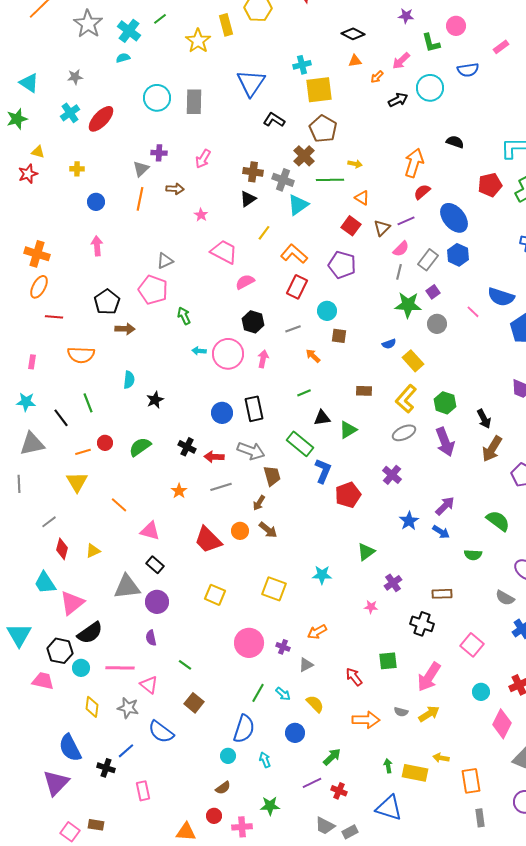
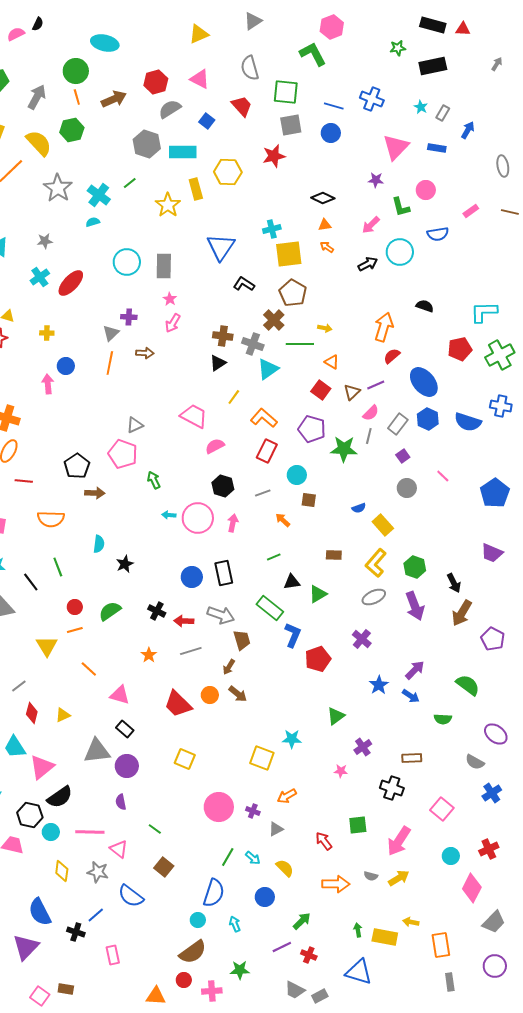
orange arrow: (377, 77) -> (327, 247), moved, turned 80
pink star: (201, 215) -> (170, 299), moved
pink arrow: (97, 246) -> (48, 384), moved
blue semicircle: (501, 297) -> (468, 422), moved
green star: (408, 305) -> (344, 449), moved
orange line: (83, 452) -> (75, 630), moved
yellow square: (274, 589) -> (262, 758), moved
brown semicircle: (223, 788) -> (193, 952), size x1.8

